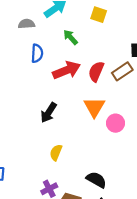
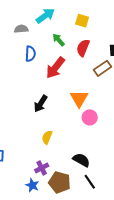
red arrow: (67, 70) -> (55, 68), turned 150
red semicircle: (96, 71) -> (83, 48), moved
pink circle: (115, 123) -> (90, 117), moved

